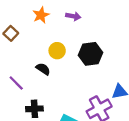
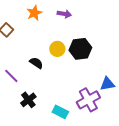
yellow circle: (57, 51) -> (57, 49), moved
black cross: (34, 109) -> (28, 100), turned -35

